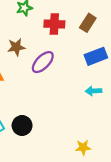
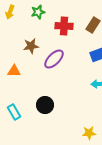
black circle: (22, 126) -> (45, 105), moved

